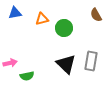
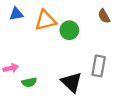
orange triangle: (42, 19) -> (45, 20), size x1.5
black triangle: (66, 64) -> (72, 82), moved

